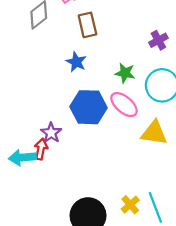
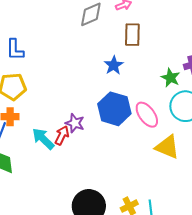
green star: (125, 73) -> (170, 78), moved
purple star: (51, 133) -> (75, 123), turned -30
cyan arrow: (22, 157) -> (43, 139), turned 35

